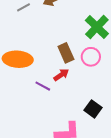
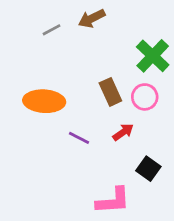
red arrow: (61, 75) -> (123, 132), moved

